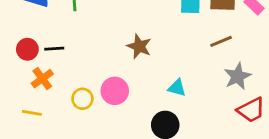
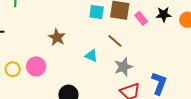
brown line: (221, 41) -> (115, 41), turned 56
cyan triangle: (177, 88) -> (91, 56), moved

